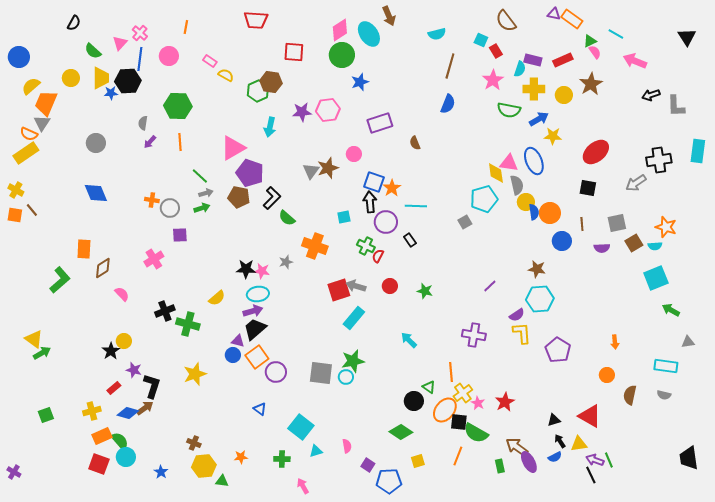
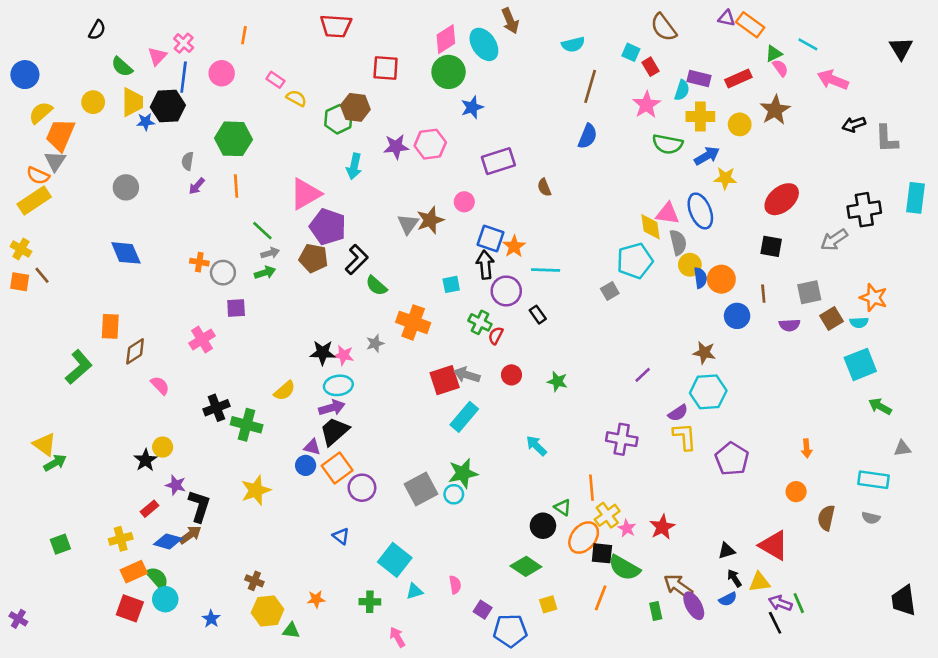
gray square: (321, 373) -> (421, 489), turned -35

